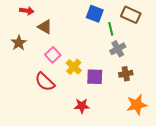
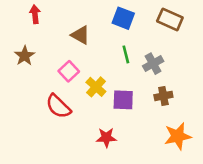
red arrow: (27, 11) -> (35, 14), turned -104
brown triangle: (45, 27) -> (80, 35), moved
green line: (111, 29) -> (126, 54), moved

